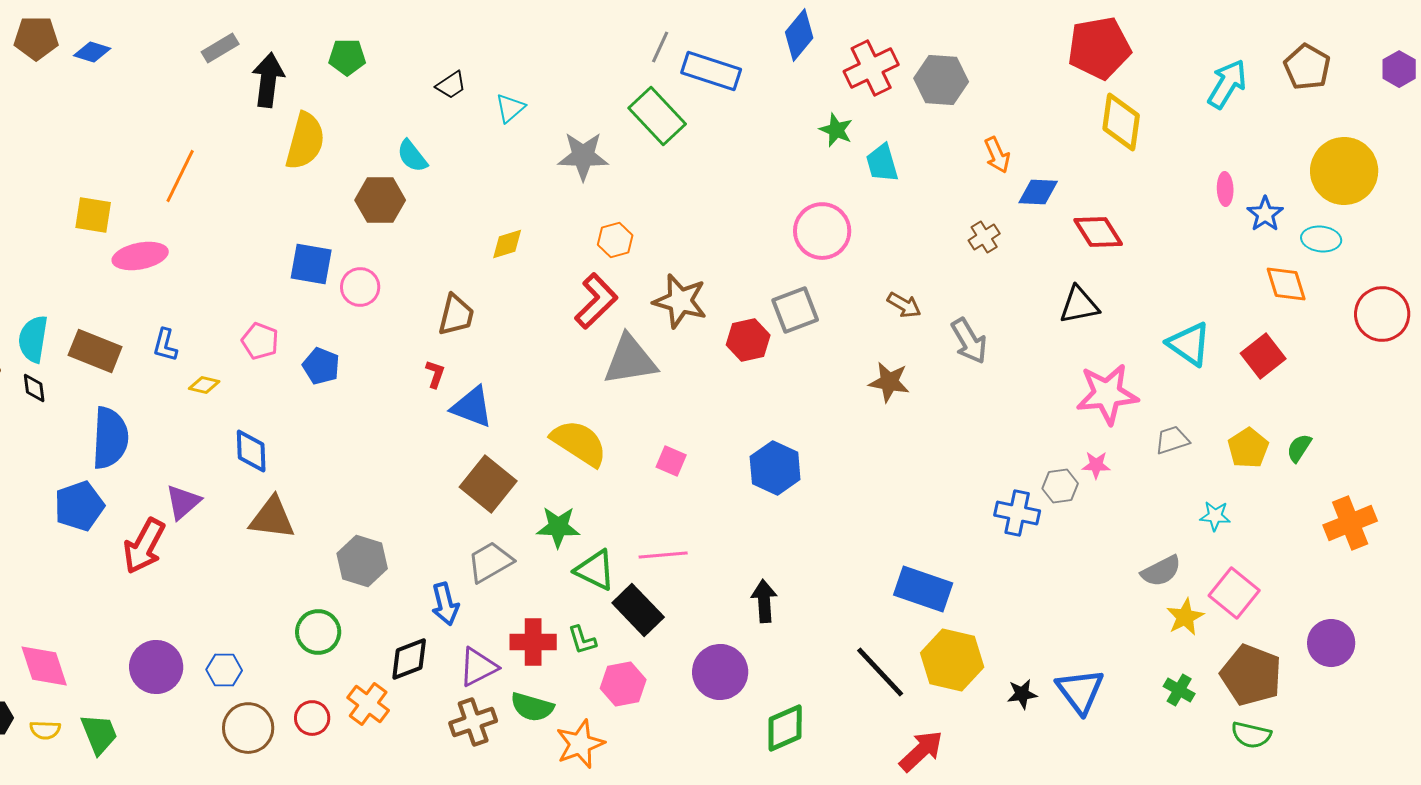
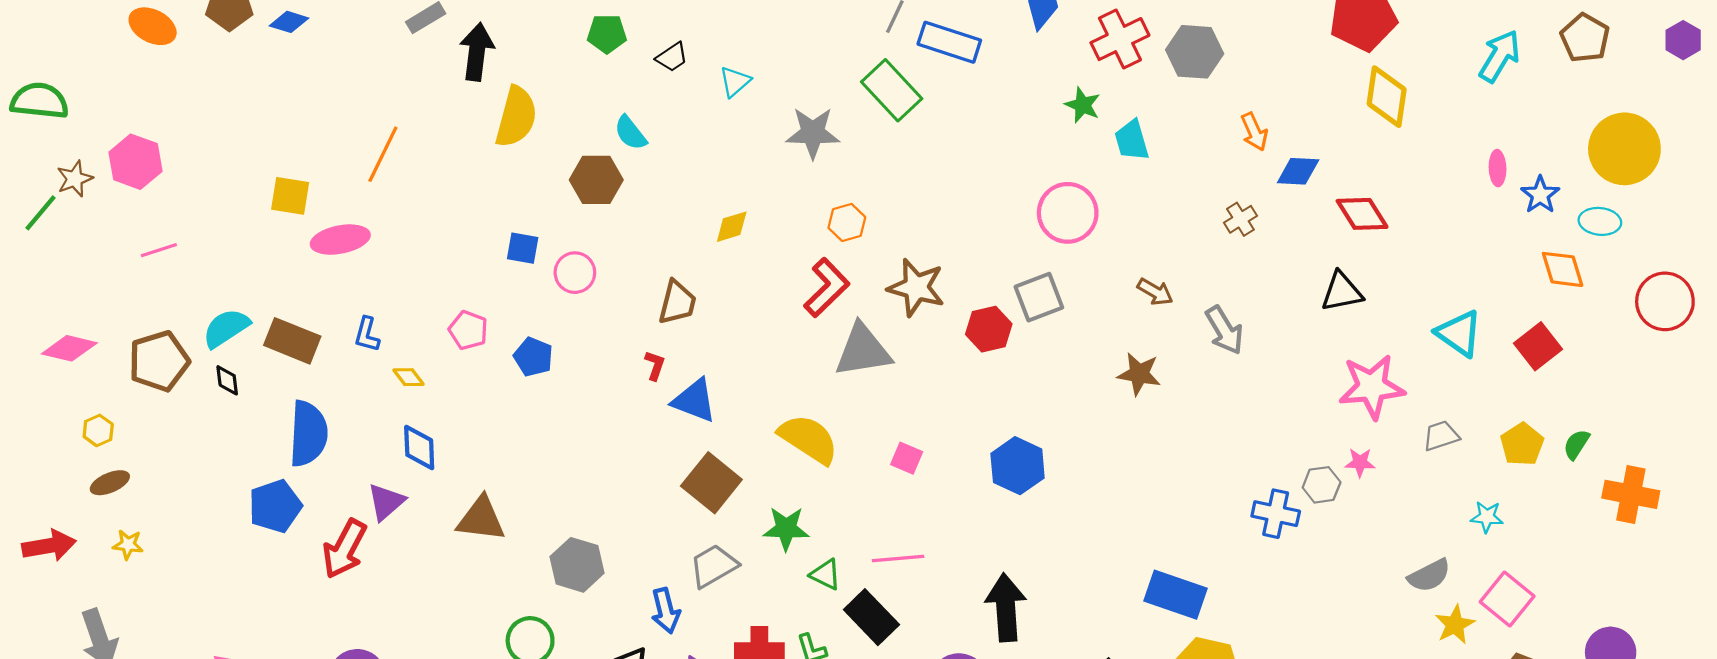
green pentagon: (347, 57) -> (607, 34), moved
blue square: (311, 264) -> (523, 248), size x0.7
cyan semicircle: (33, 339) -> (226, 328), turned 48
yellow diamond: (204, 385) -> (409, 377), turned 40
blue diamond: (251, 451) -> (419, 448), moved
orange cross: (1350, 523) -> (1631, 494), moved, turned 33
green triangle: (595, 570) -> (826, 574), size x0.7
black arrow: (764, 601) -> (1006, 608), size x1.5

